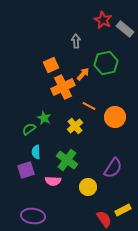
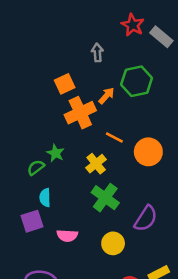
green cross: (67, 160) -> (105, 198), moved

